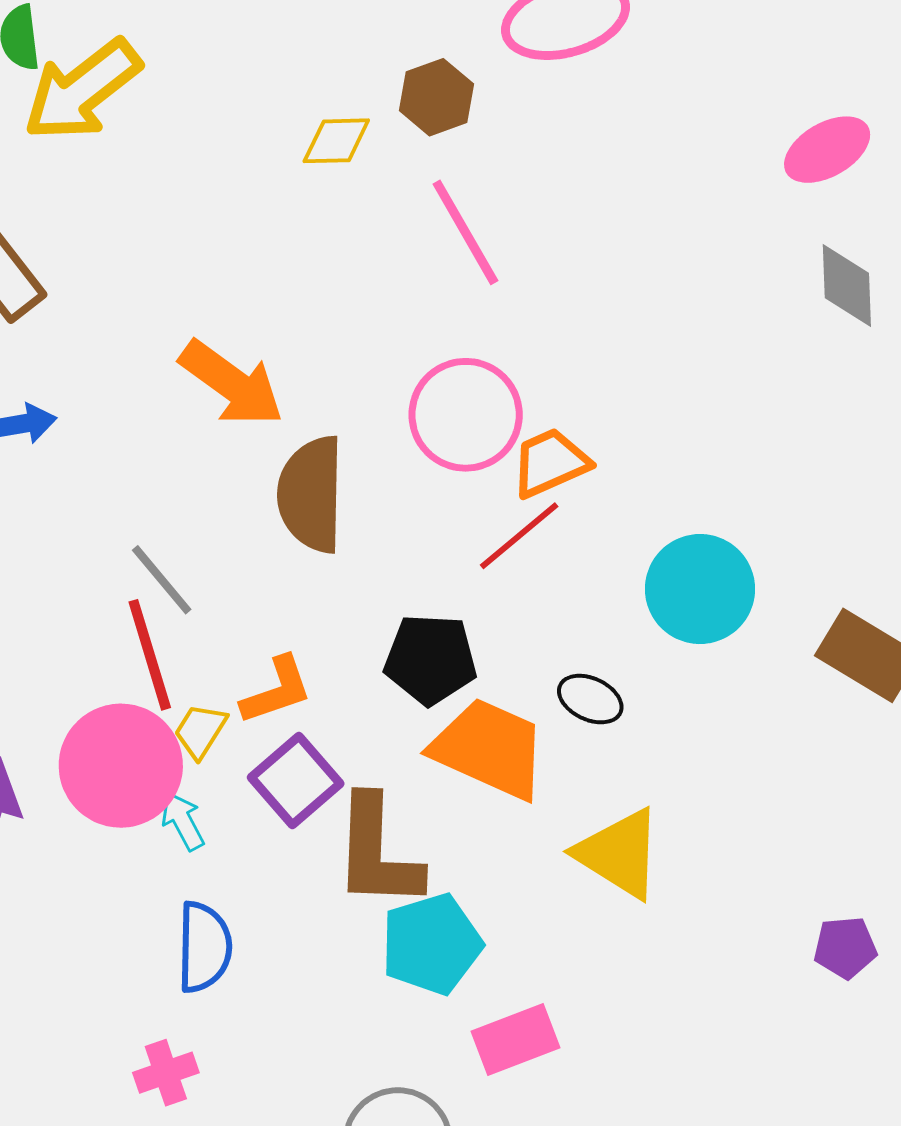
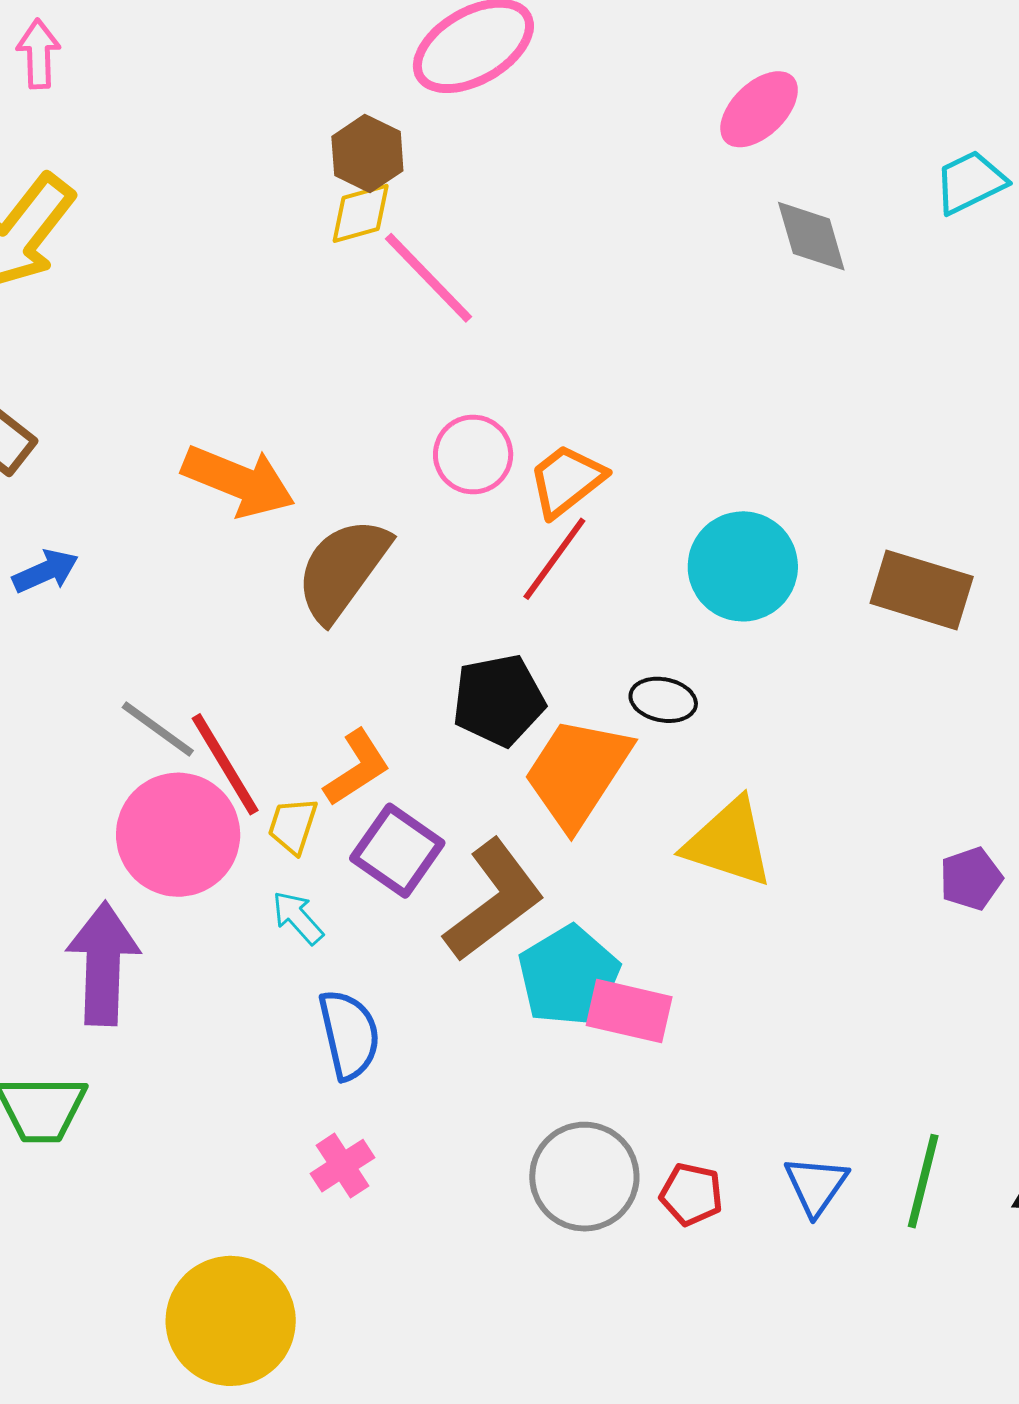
yellow diamond: (336, 141) -> (361, 213), moved
pink circle: (466, 415) -> (473, 455), size x0.7
brown semicircle: (311, 494) -> (343, 569), turned 49
gray line: (162, 580) -> (158, 729), moved
orange trapezoid: (489, 749) -> (577, 773), turned -67
pink circle: (121, 766) -> (178, 835), moved
brown L-shape: (377, 852) -> (494, 900), turned -115
pink rectangle: (515, 1039) -> (629, 1011), moved, turned 48

